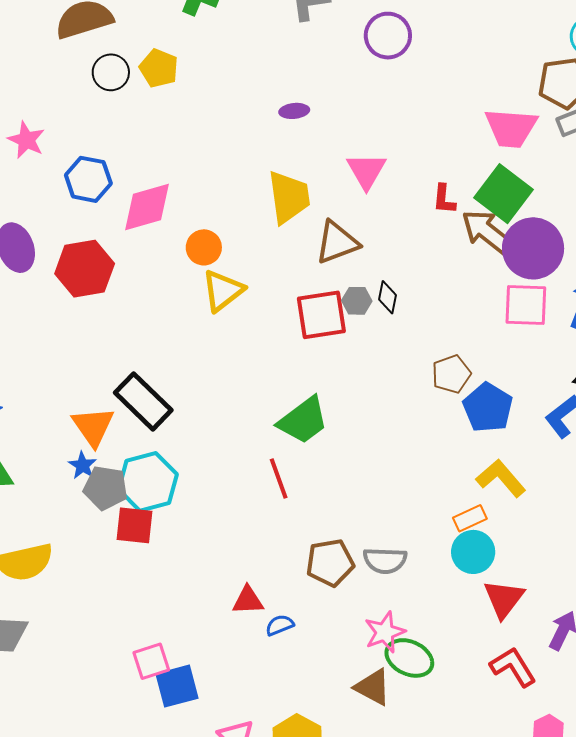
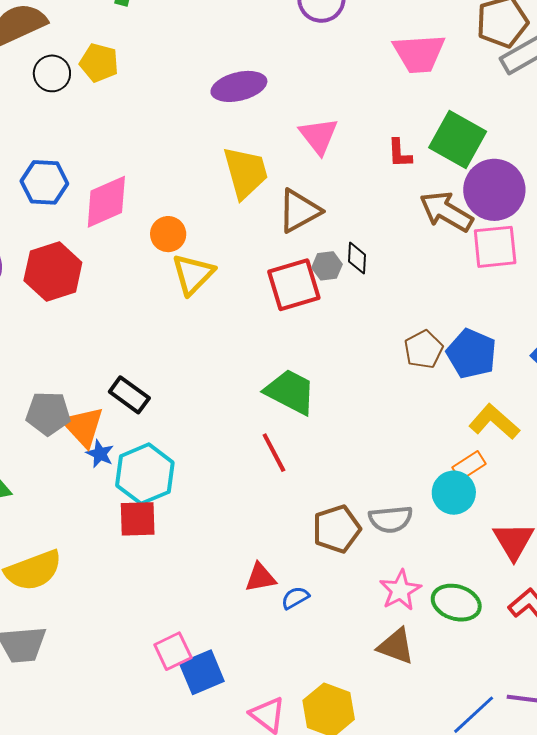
purple ellipse: (294, 111) -> (239, 86), size x1.8
pink trapezoid: (511, 128) -> (419, 53), moved
brown arrow: (487, 232) -> (446, 212), moved
brown pentagon: (451, 374) -> (424, 349), moved
black rectangle: (143, 401) -> (129, 395), size x0.7
green trapezoid: (303, 420) -> (290, 392), turned -108
blue star: (82, 465) -> (100, 454), moved
gray pentagon: (105, 488) -> (48, 413), moved
cyan circle: (473, 552) -> (454, 493), moved
green ellipse: (409, 658) -> (456, 603), moved

